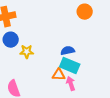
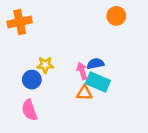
blue circle: (11, 40) -> (32, 80), moved
pink arrow: (71, 84) -> (82, 71), moved

